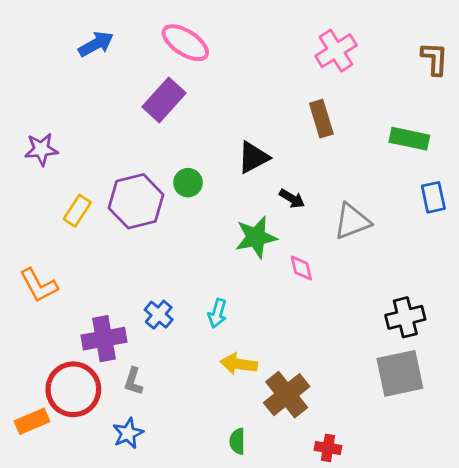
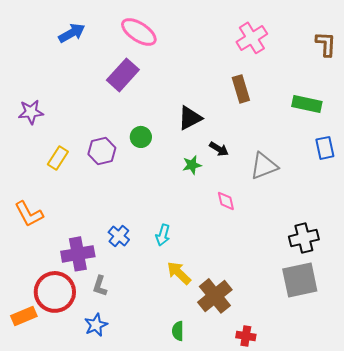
purple hexagon: (136, 201) -> (102, 151), size x0.7
green star: (256, 237) -> (192, 165), moved, size x0.6
yellow arrow: (239, 364) -> (179, 273), turned 36

